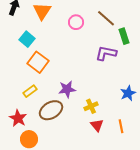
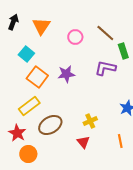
purple star: (67, 89) -> (66, 74), moved
yellow rectangle: (30, 91) -> (29, 106), size x1.5
red triangle: (97, 125) -> (83, 142), moved

